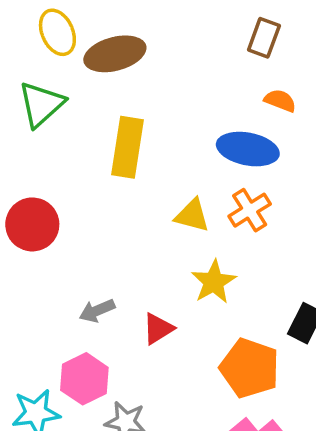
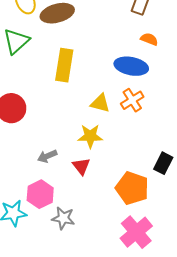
yellow star: (214, 282) -> (90, 136), moved, turned 30
red triangle: (158, 329) -> (81, 166), turned -36

